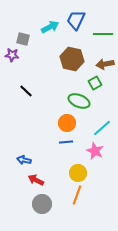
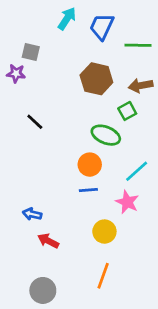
cyan arrow: (50, 27) -> (67, 19), moved, turned -30
orange line: (77, 195) -> (103, 276), moved
gray circle: (42, 204) -> (43, 290), moved

